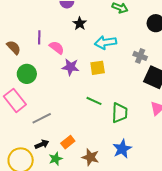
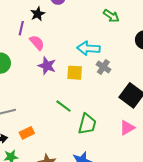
black star: (80, 24) -> (38, 14), moved
gray cross: (140, 56) -> (103, 67), moved
orange rectangle: (68, 142) -> (27, 133), moved

